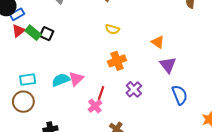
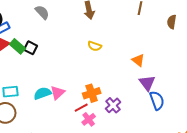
orange cross: (117, 61) -> (92, 93), moved
red line: (101, 93) -> (81, 108), turned 40
blue semicircle: (180, 95) -> (157, 101), moved
pink cross: (95, 106) -> (89, 119), moved

